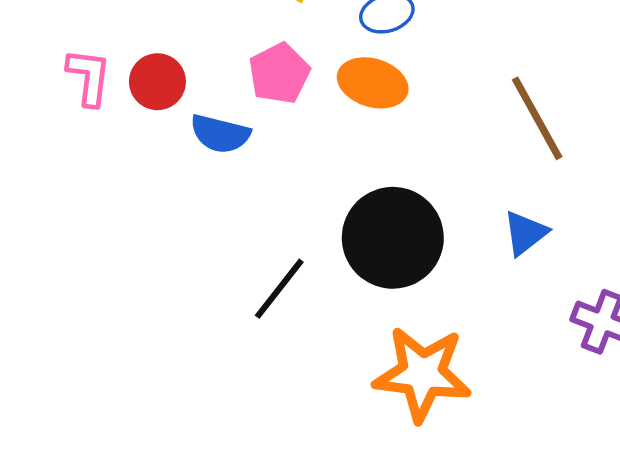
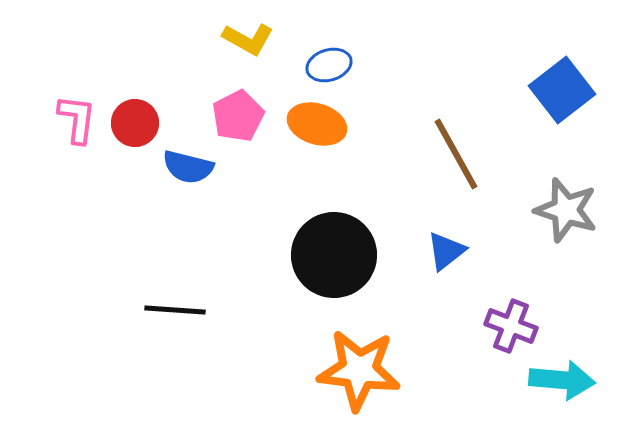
black line: (279, 289) -> (175, 310), moved, turned 56

